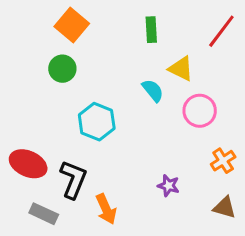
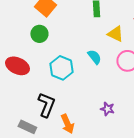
cyan semicircle: (153, 90) -> (94, 57), moved
red ellipse: (28, 164) -> (17, 66), moved

